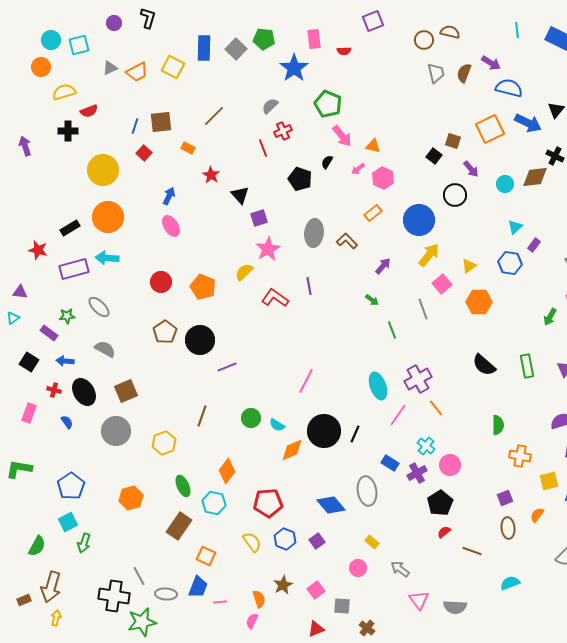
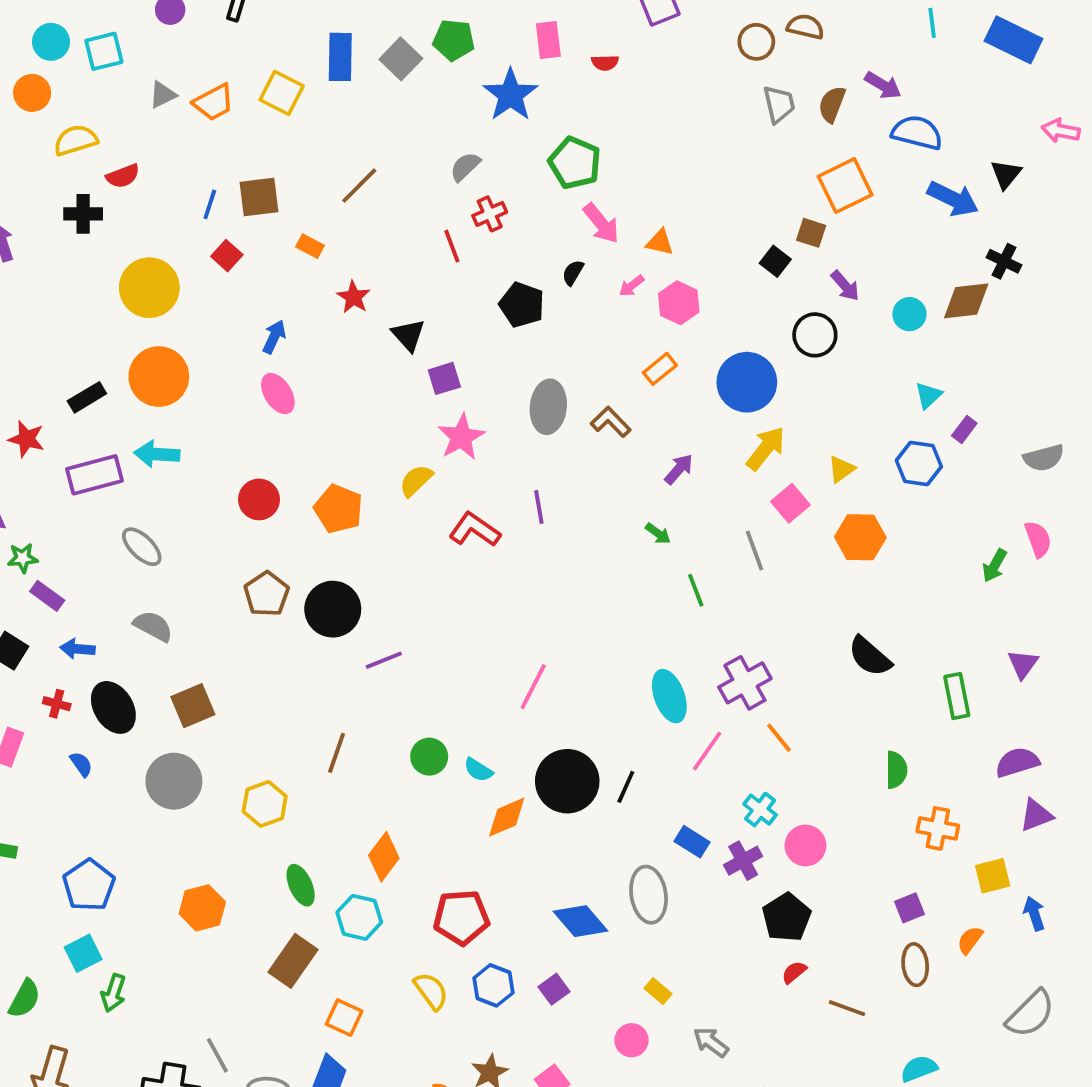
orange square: (490, 129) -> (845, 186), moved
green star: (67, 316) -> (23, 558), moved
green rectangle: (527, 366) -> (957, 696), moved

